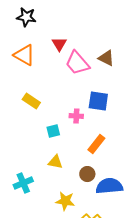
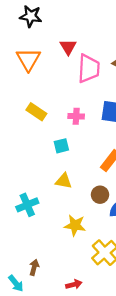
orange triangle: (24, 55) -> (28, 59), turned 30
pink trapezoid: (77, 63) -> (89, 69), turned -136
pink cross: (76, 116) -> (76, 116), moved

